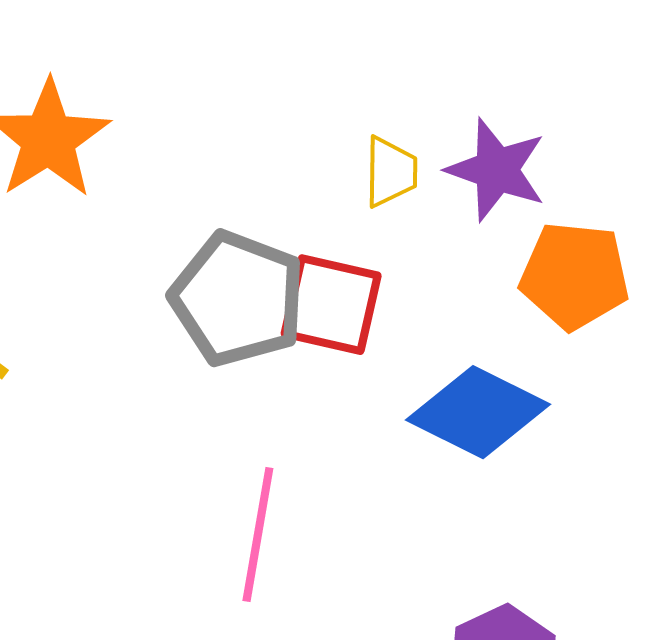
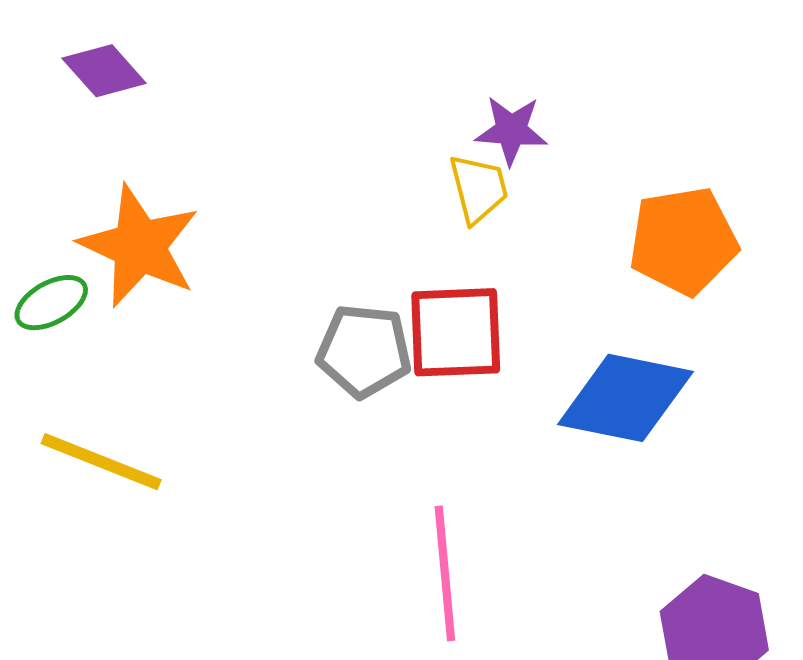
purple star: (496, 170) -> (511, 130), moved, size x0.7
gray pentagon: (238, 299) -> (364, 351), size x0.7

